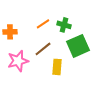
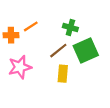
orange line: (43, 24) -> (31, 26), moved
brown line: (43, 49) -> (58, 51), moved

